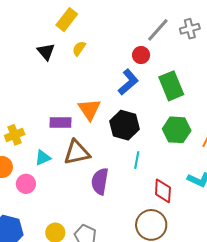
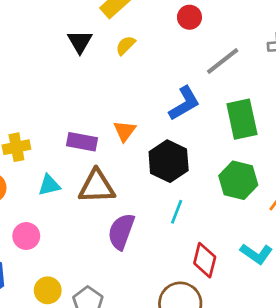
gray line: (158, 30) -> (223, 61), moved
red circle: (141, 55) -> (189, 17), moved
orange triangle: (89, 109) -> (125, 131), size x0.7
pink circle: (26, 184) -> (26, 236), moved

